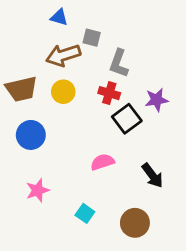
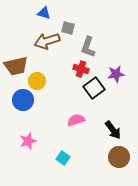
yellow circle: (63, 92) -> (37, 81), moved
brown circle: (135, 223) -> (119, 157), moved

